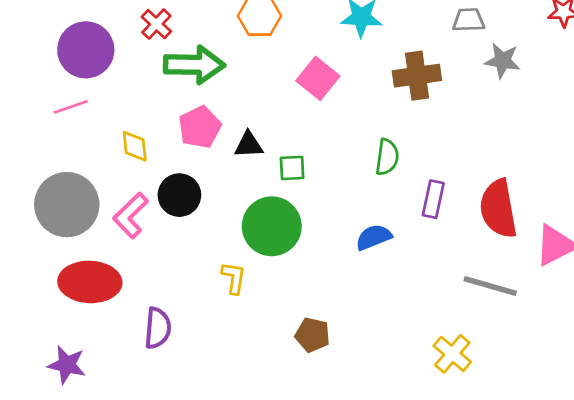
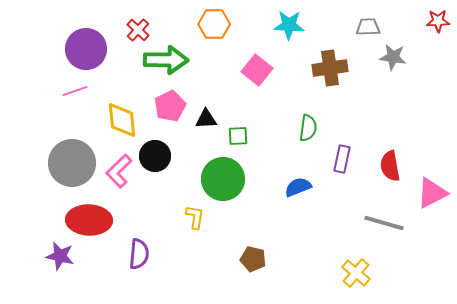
yellow diamond: (135, 146) -> (122, 120), size x1.5
red semicircle: (498, 209) -> (390, 166), size x0.7
purple star: (67, 365) -> (60, 256), moved

